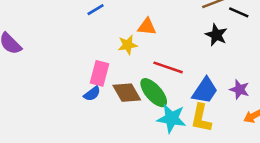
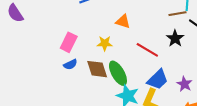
yellow star: (128, 45) -> (105, 43), moved
red line: (168, 67) -> (147, 50), moved
pink rectangle: (99, 73) -> (69, 42), moved

